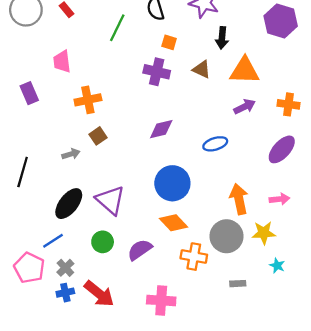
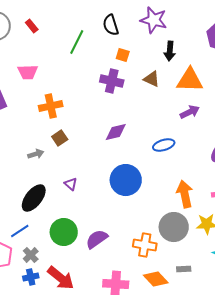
pink trapezoid: (62, 62) -> (28, 72), turned -85
purple triangle: (110, 200) -> (71, 184), moved, size x0.5
orange diamond: (174, 223) -> (156, 279), moved
green circle: (103, 242) -> (64, 232), size x1.4

